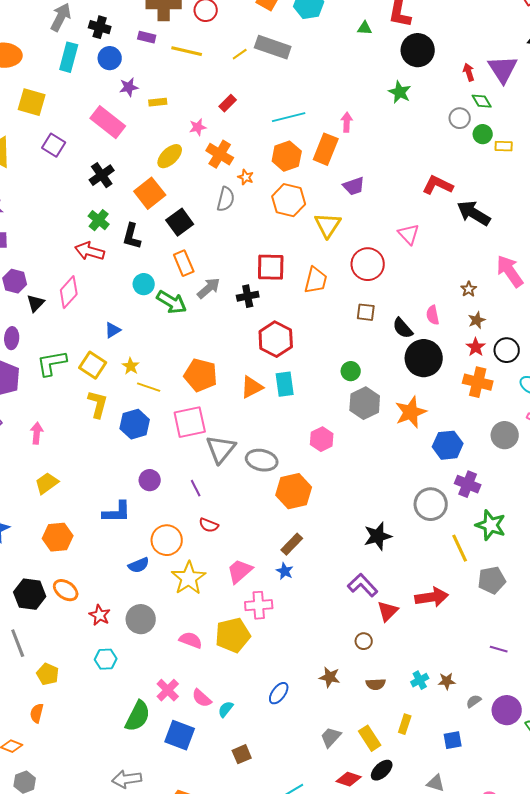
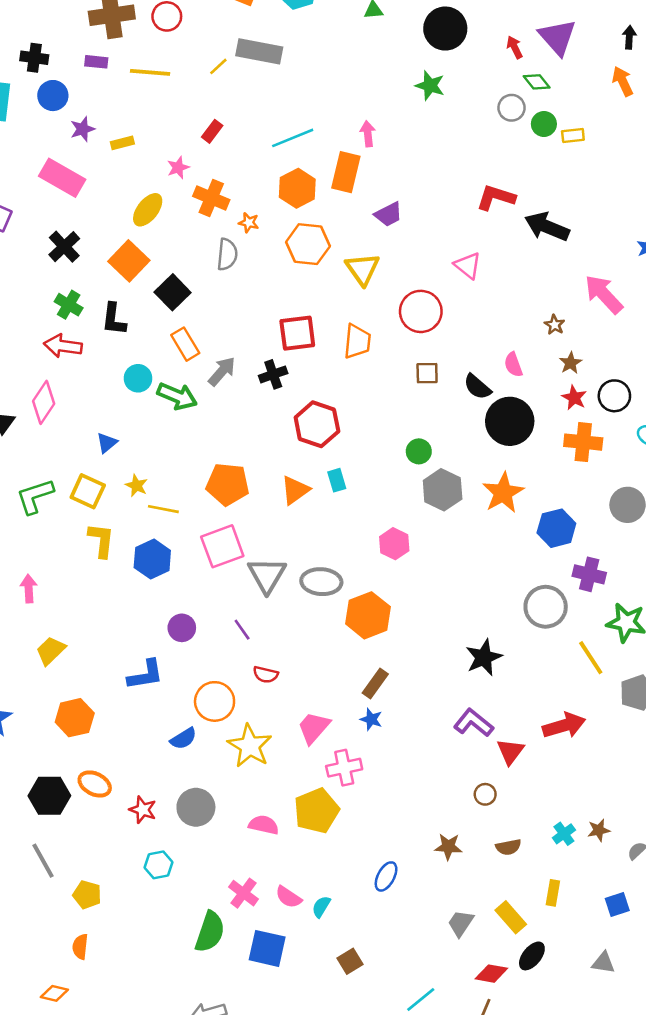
cyan rectangle: (285, 384) -> (337, 480), size x0.7

